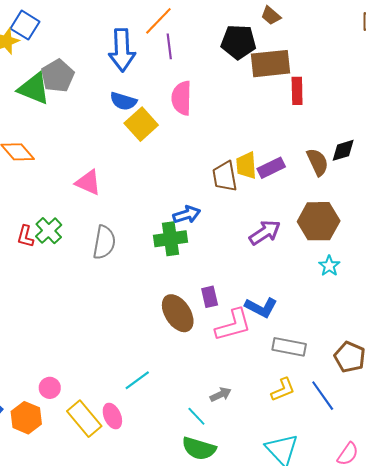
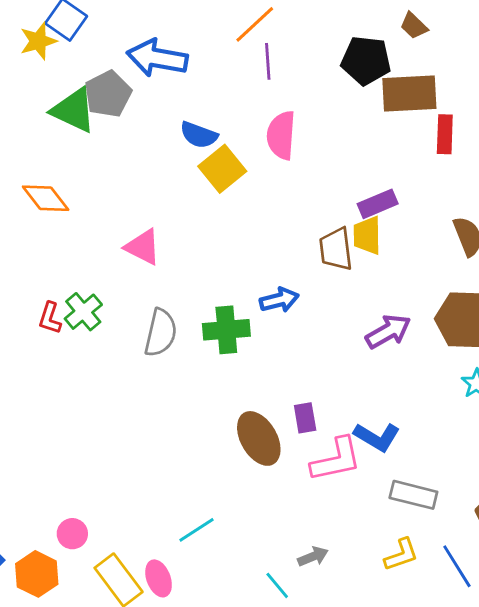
blue arrow: (122, 50) -> (157, 58), moved, turned 99
purple rectangle: (271, 168) -> (378, 204), moved
green cross: (170, 239) -> (226, 330), moved

